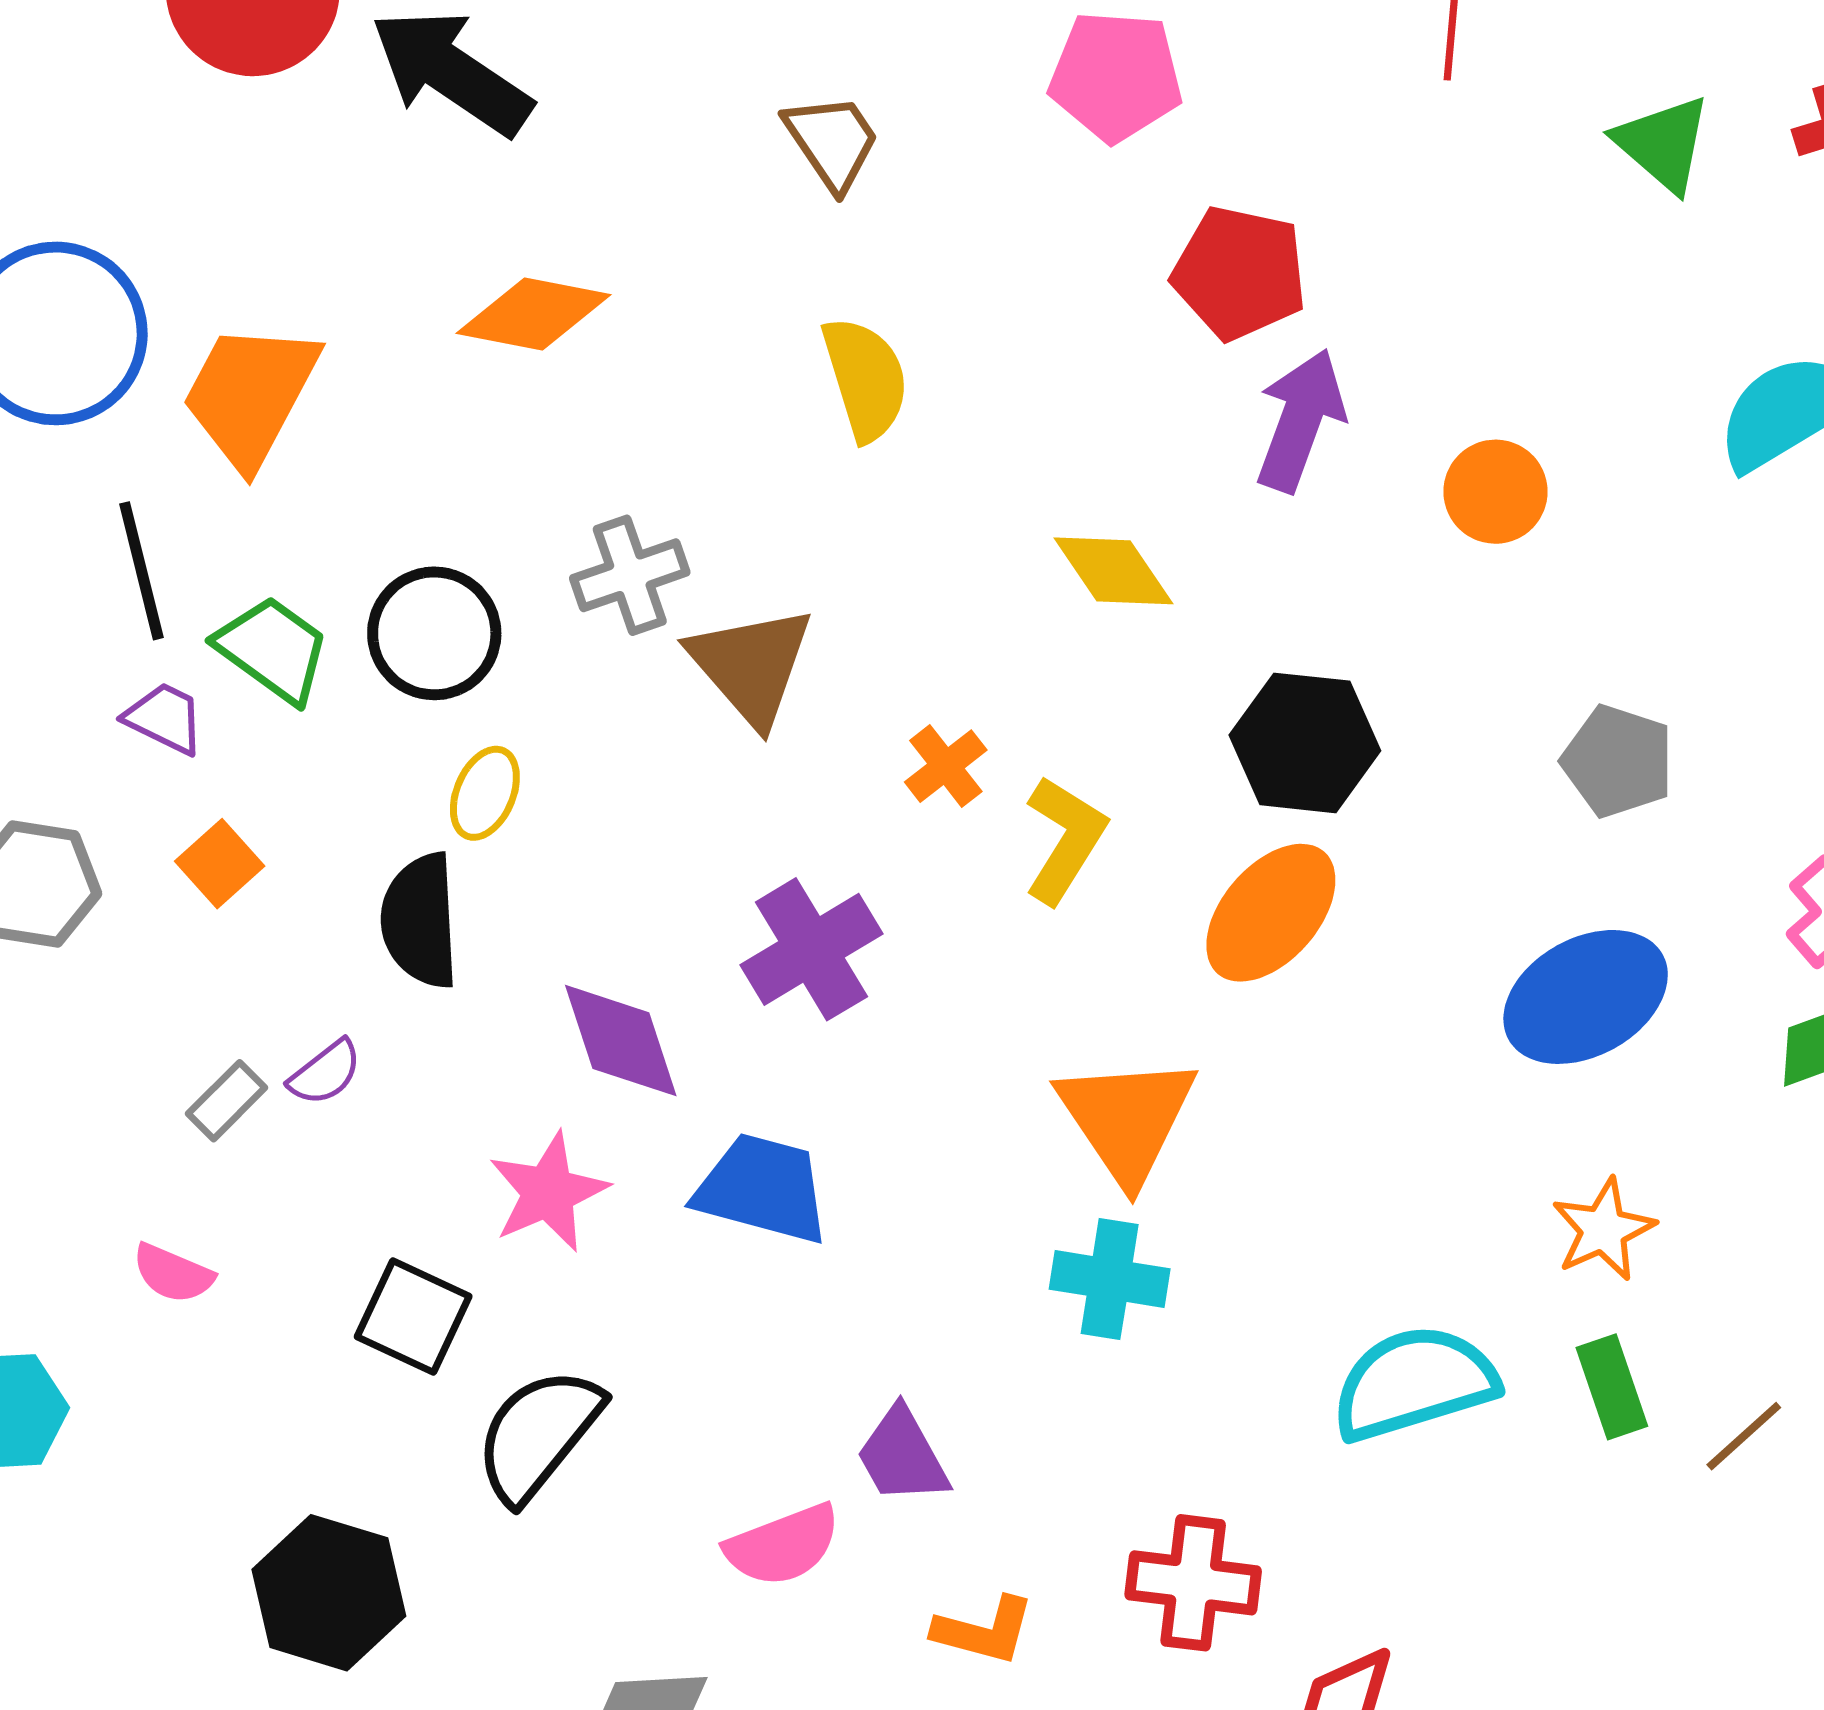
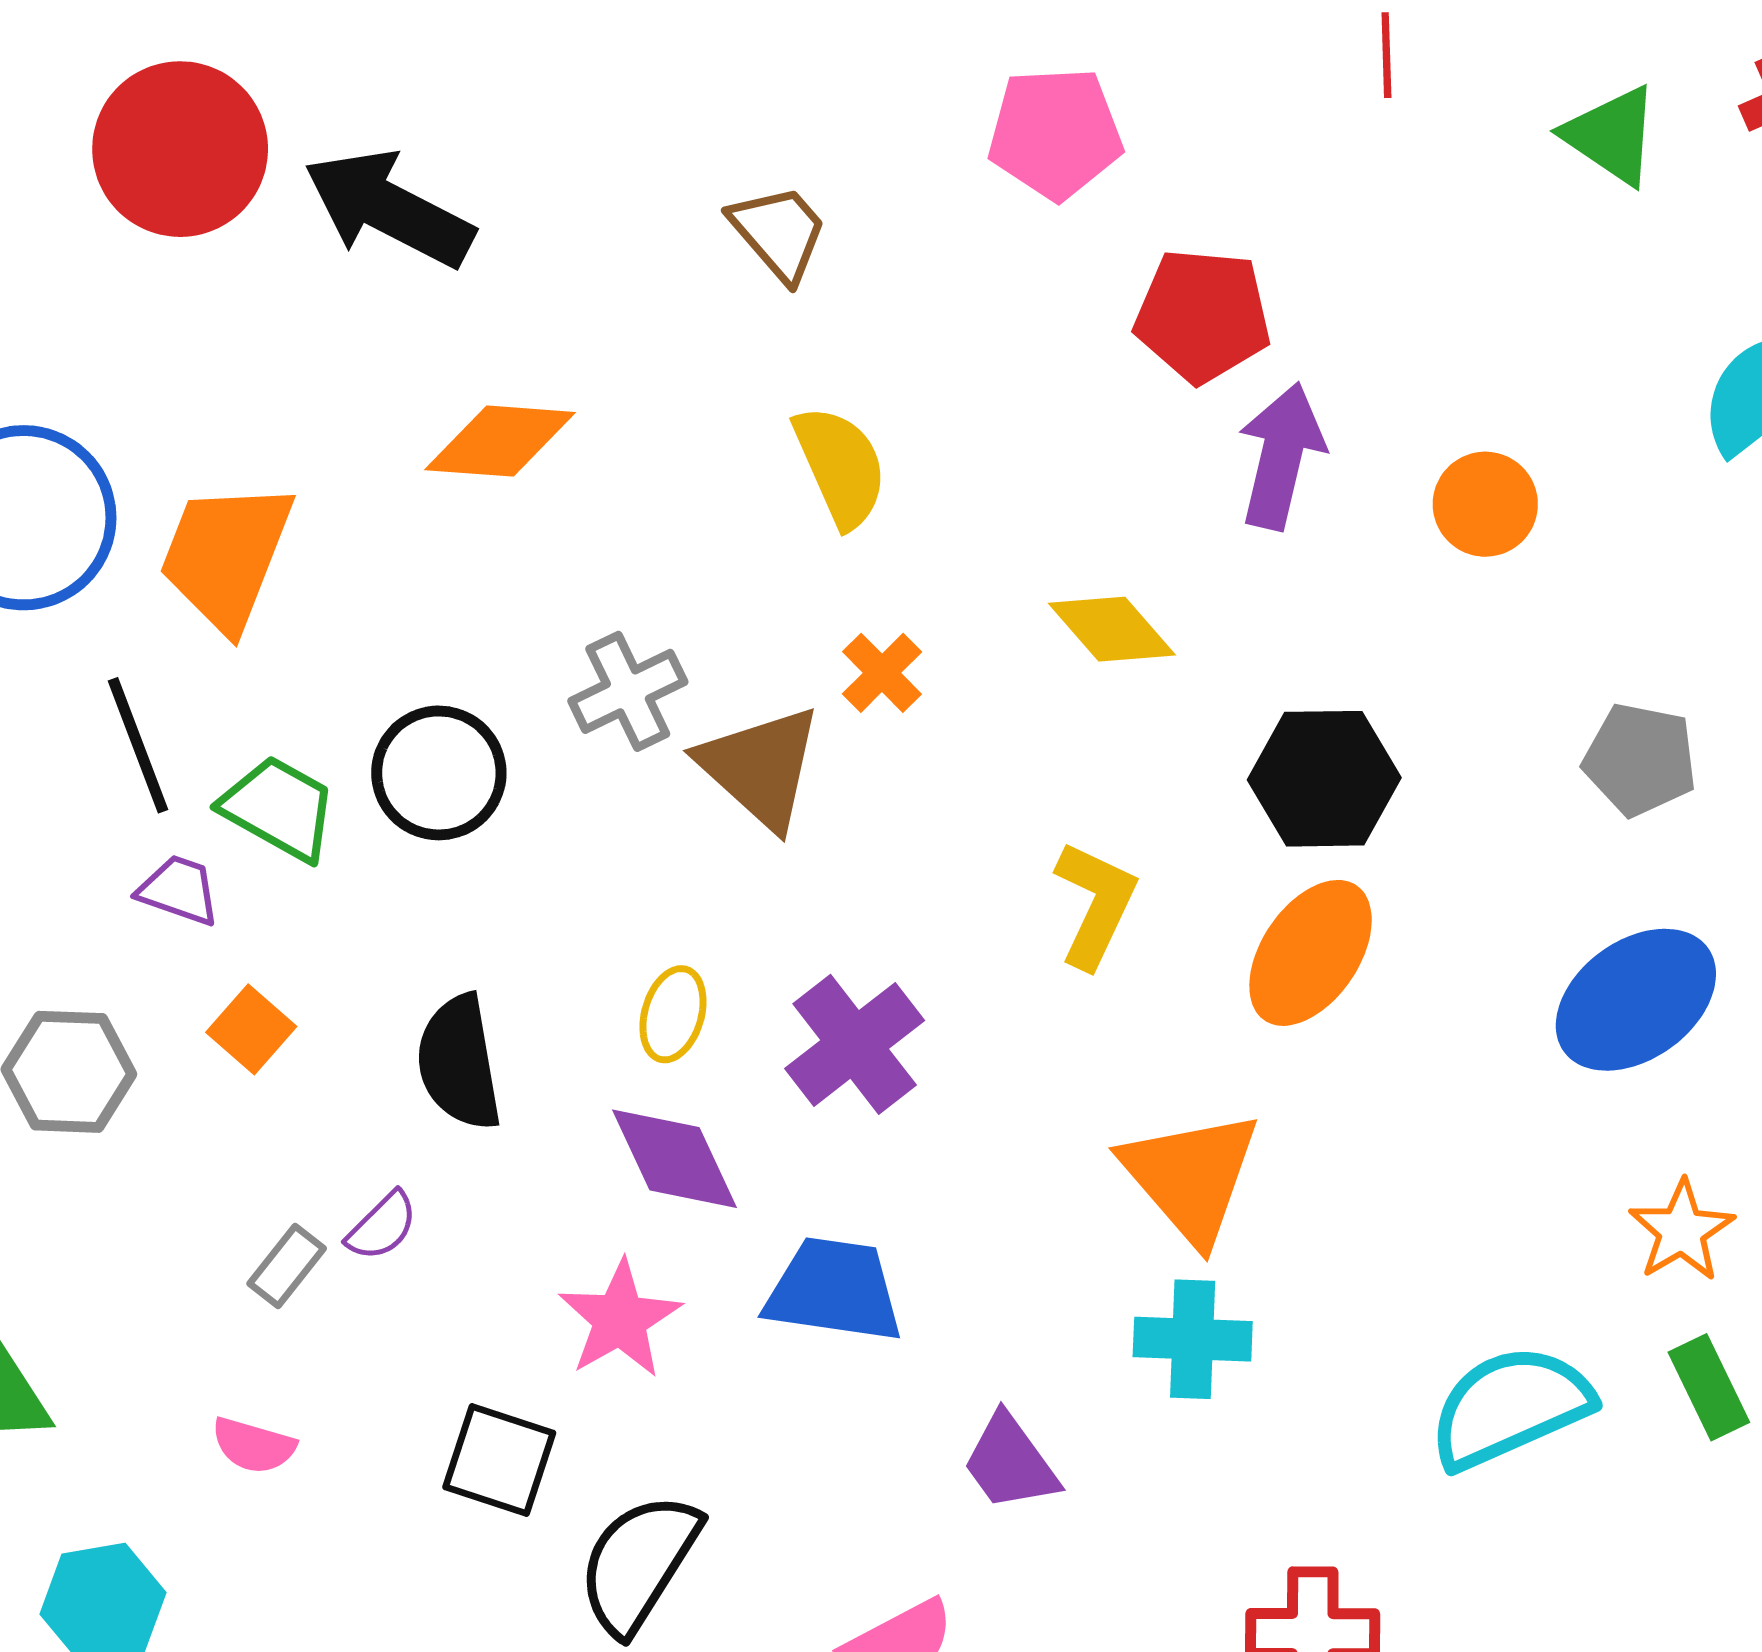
orange cross: (946, 766) -> (882, 673), moved
yellow ellipse: (485, 793) -> (673, 1014), moved
purple trapezoid: (902, 1456) -> (1010, 1462), moved

